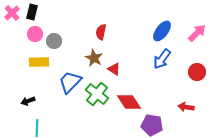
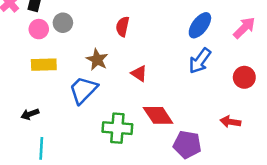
gray circle: (54, 41) -> (63, 23), moved
brown star: (94, 58) -> (97, 60), moved
green cross: (97, 94) -> (117, 128), moved, turned -35

